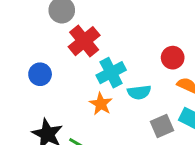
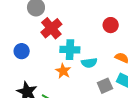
red circle: (173, 58) -> (111, 25), moved
cyan cross: (111, 73) -> (70, 50), turned 30

